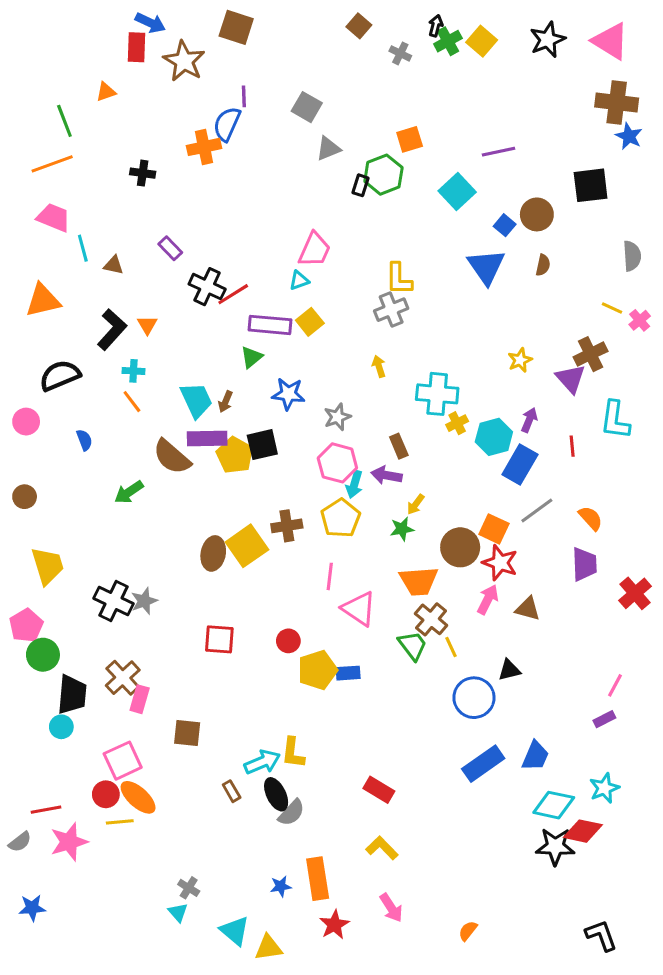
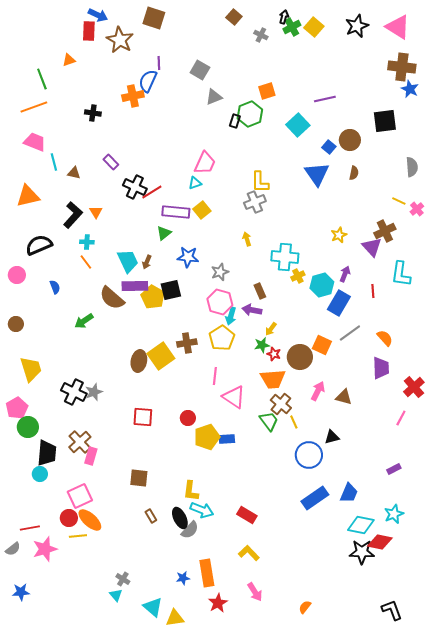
red star: (500, 563) -> (274, 354), moved, size x0.6
pink line: (615, 685) -> (401, 418), moved
brown square: (187, 733) -> (139, 478), moved
cyan arrow: (262, 762) -> (202, 510), moved, turned 45

